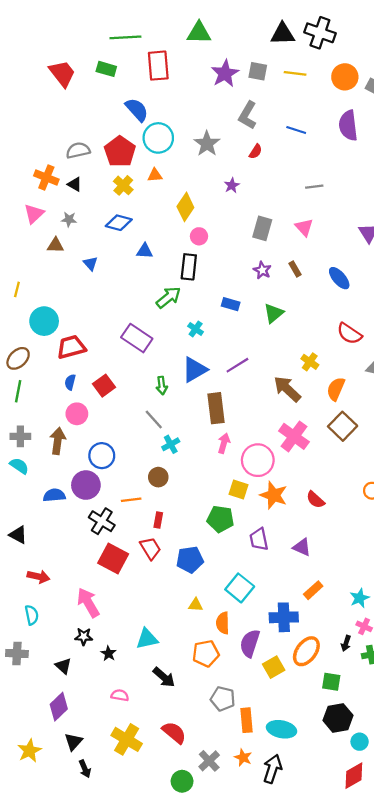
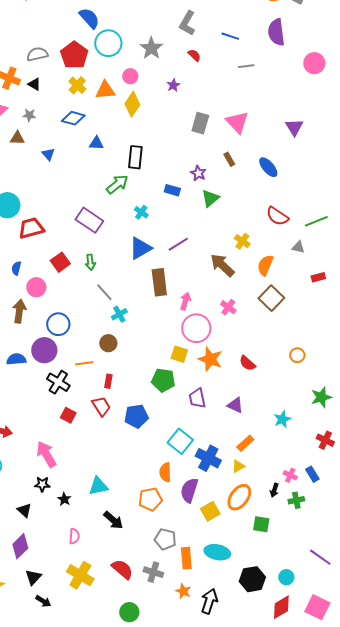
red semicircle: (256, 152) -> (194, 55), turned -80
orange triangle: (155, 175) -> (105, 90), moved, size x1.5
gray line: (314, 187) -> (246, 66), moved
pink triangle: (304, 227) -> (237, 122), size x1.4
pink circle: (199, 236) -> (130, 76), moved
purple star: (262, 270) -> (198, 173), moved
blue semicircle: (70, 382) -> (16, 268), moved
green arrow: (162, 386) -> (90, 262), moved
pink cross: (294, 436) -> (228, 307), size x0.6
pink arrow: (224, 443) -> (185, 301), moved
red square: (113, 559) -> (68, 415), size x0.6
cyan star: (360, 598) -> (282, 419), moved
yellow triangle: (196, 605) -> (238, 466), moved, turned -32
blue cross: (284, 617) -> (208, 458), moved, turned 30
pink semicircle: (120, 695) -> (74, 536), turned 84
black hexagon: (338, 718) -> (252, 579), moved
cyan ellipse: (282, 729) -> (217, 552), moved
gray cross: (209, 761) -> (153, 572), moved, turned -30
black arrow: (85, 769) -> (43, 601), turned -35

